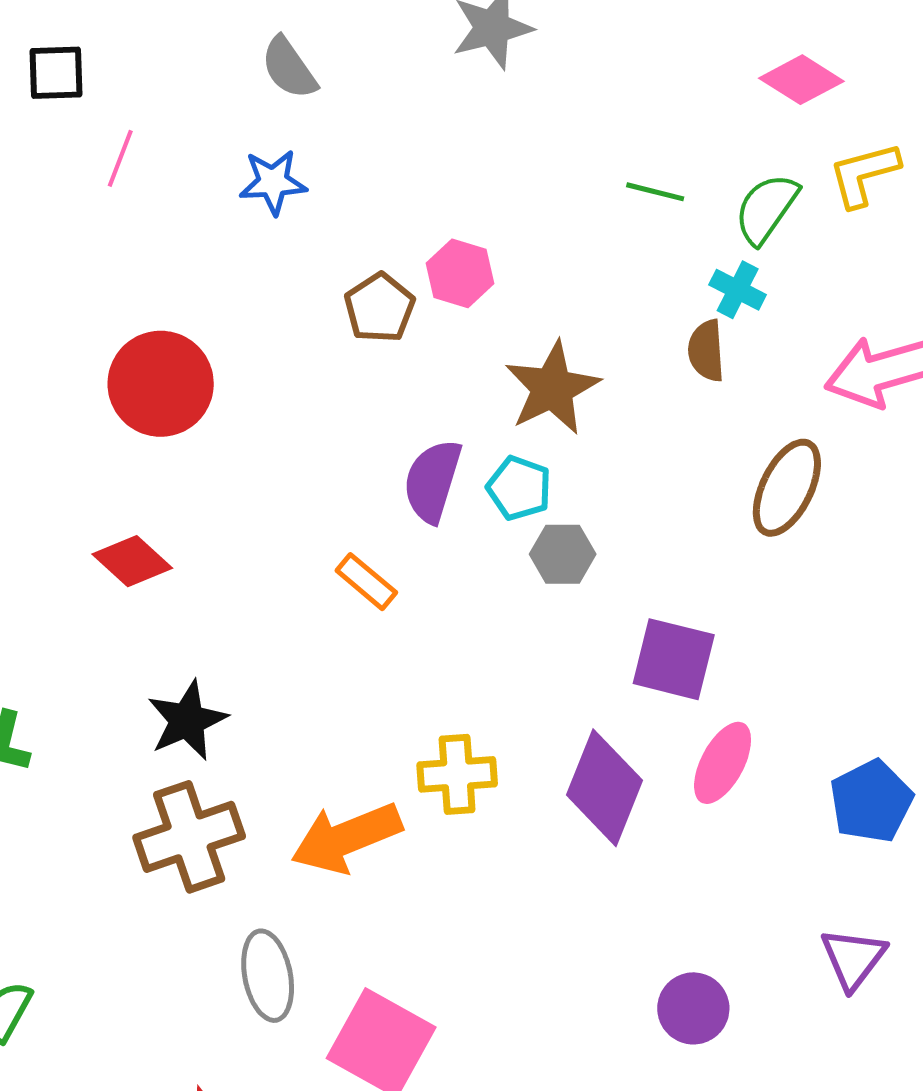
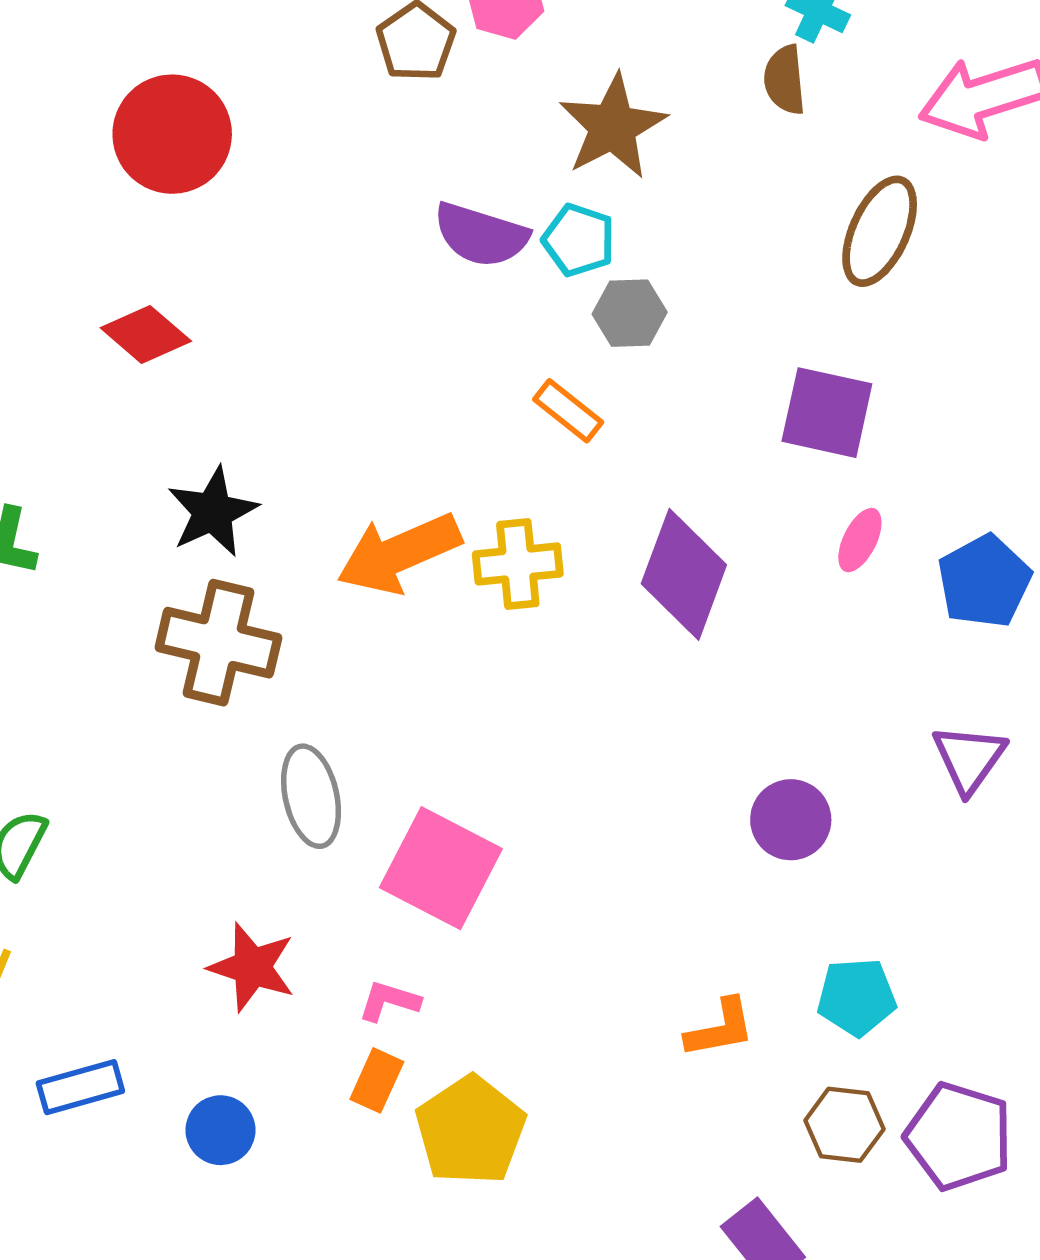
purple semicircle: (433, 481) -> (481, 235), turned -88
orange rectangle: (366, 582) -> (568, 411), moved
purple square: (674, 659) -> (827, 413), moved
pink ellipse: (723, 763) -> (860, 540), moved, size x0.7
brown cross: (189, 837) -> (218, 643), turned 34
orange arrow: (346, 838) -> (399, 553), moved

